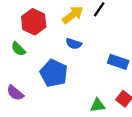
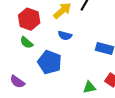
green semicircle: (18, 49) -> (26, 43), moved

